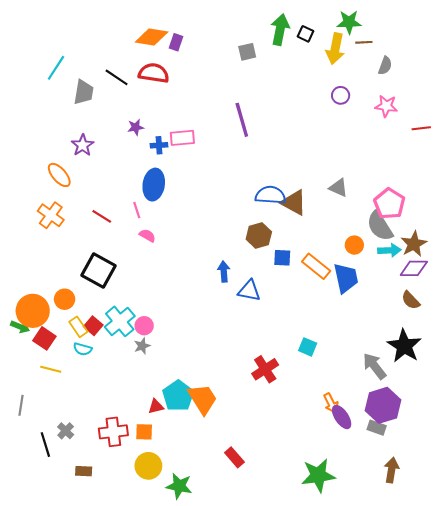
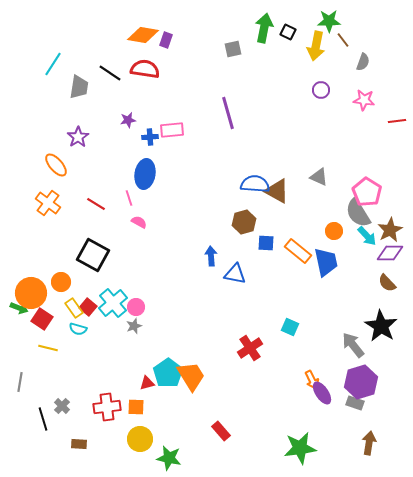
brown line: (364, 42) -> (343, 40), turned 56
cyan arrow: (389, 250) -> (367, 236), turned 50

